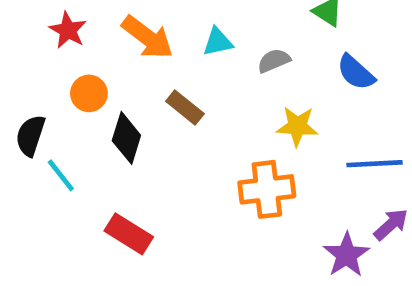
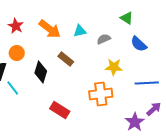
orange circle: (89, 93) -> (17, 53), moved
red rectangle: (129, 234) -> (60, 110), moved

